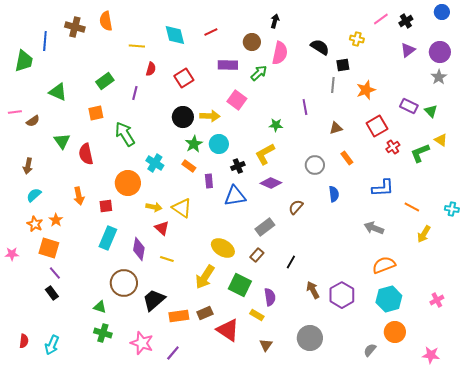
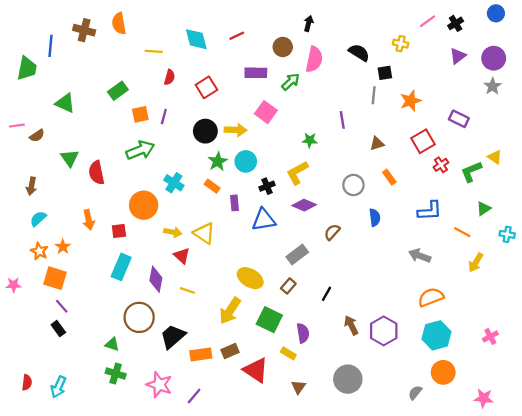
purple line: (135, 93) -> (164, 117), moved
green triangle: (431, 111) -> (484, 209), moved, turned 40
orange square: (96, 113) -> (140, 114), moved
green arrow: (125, 134) -> (140, 150), turned 100

